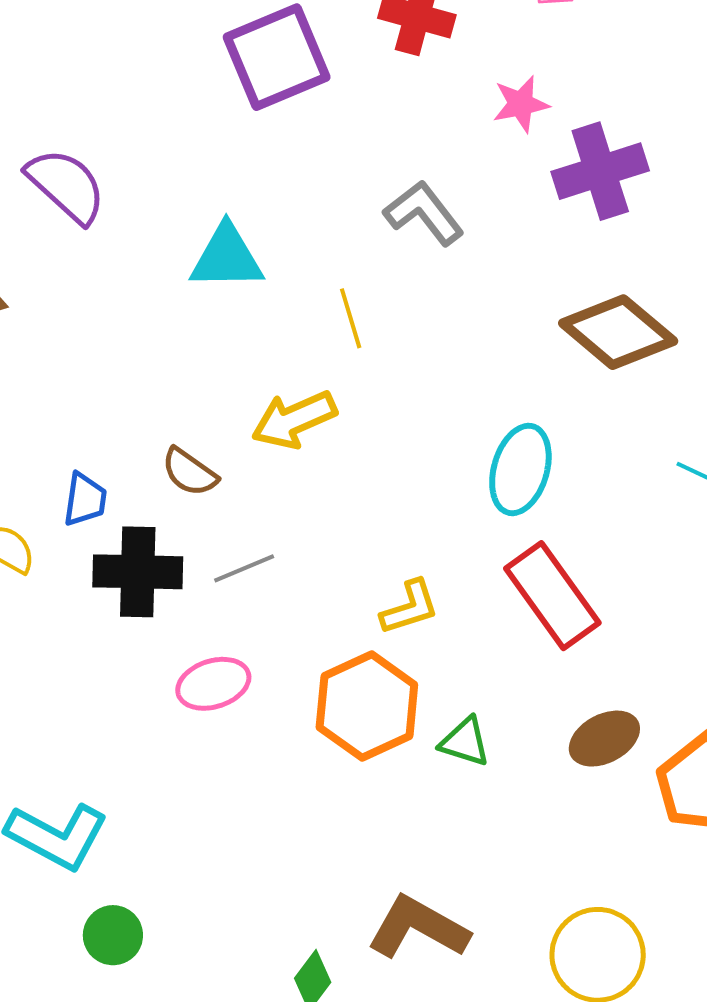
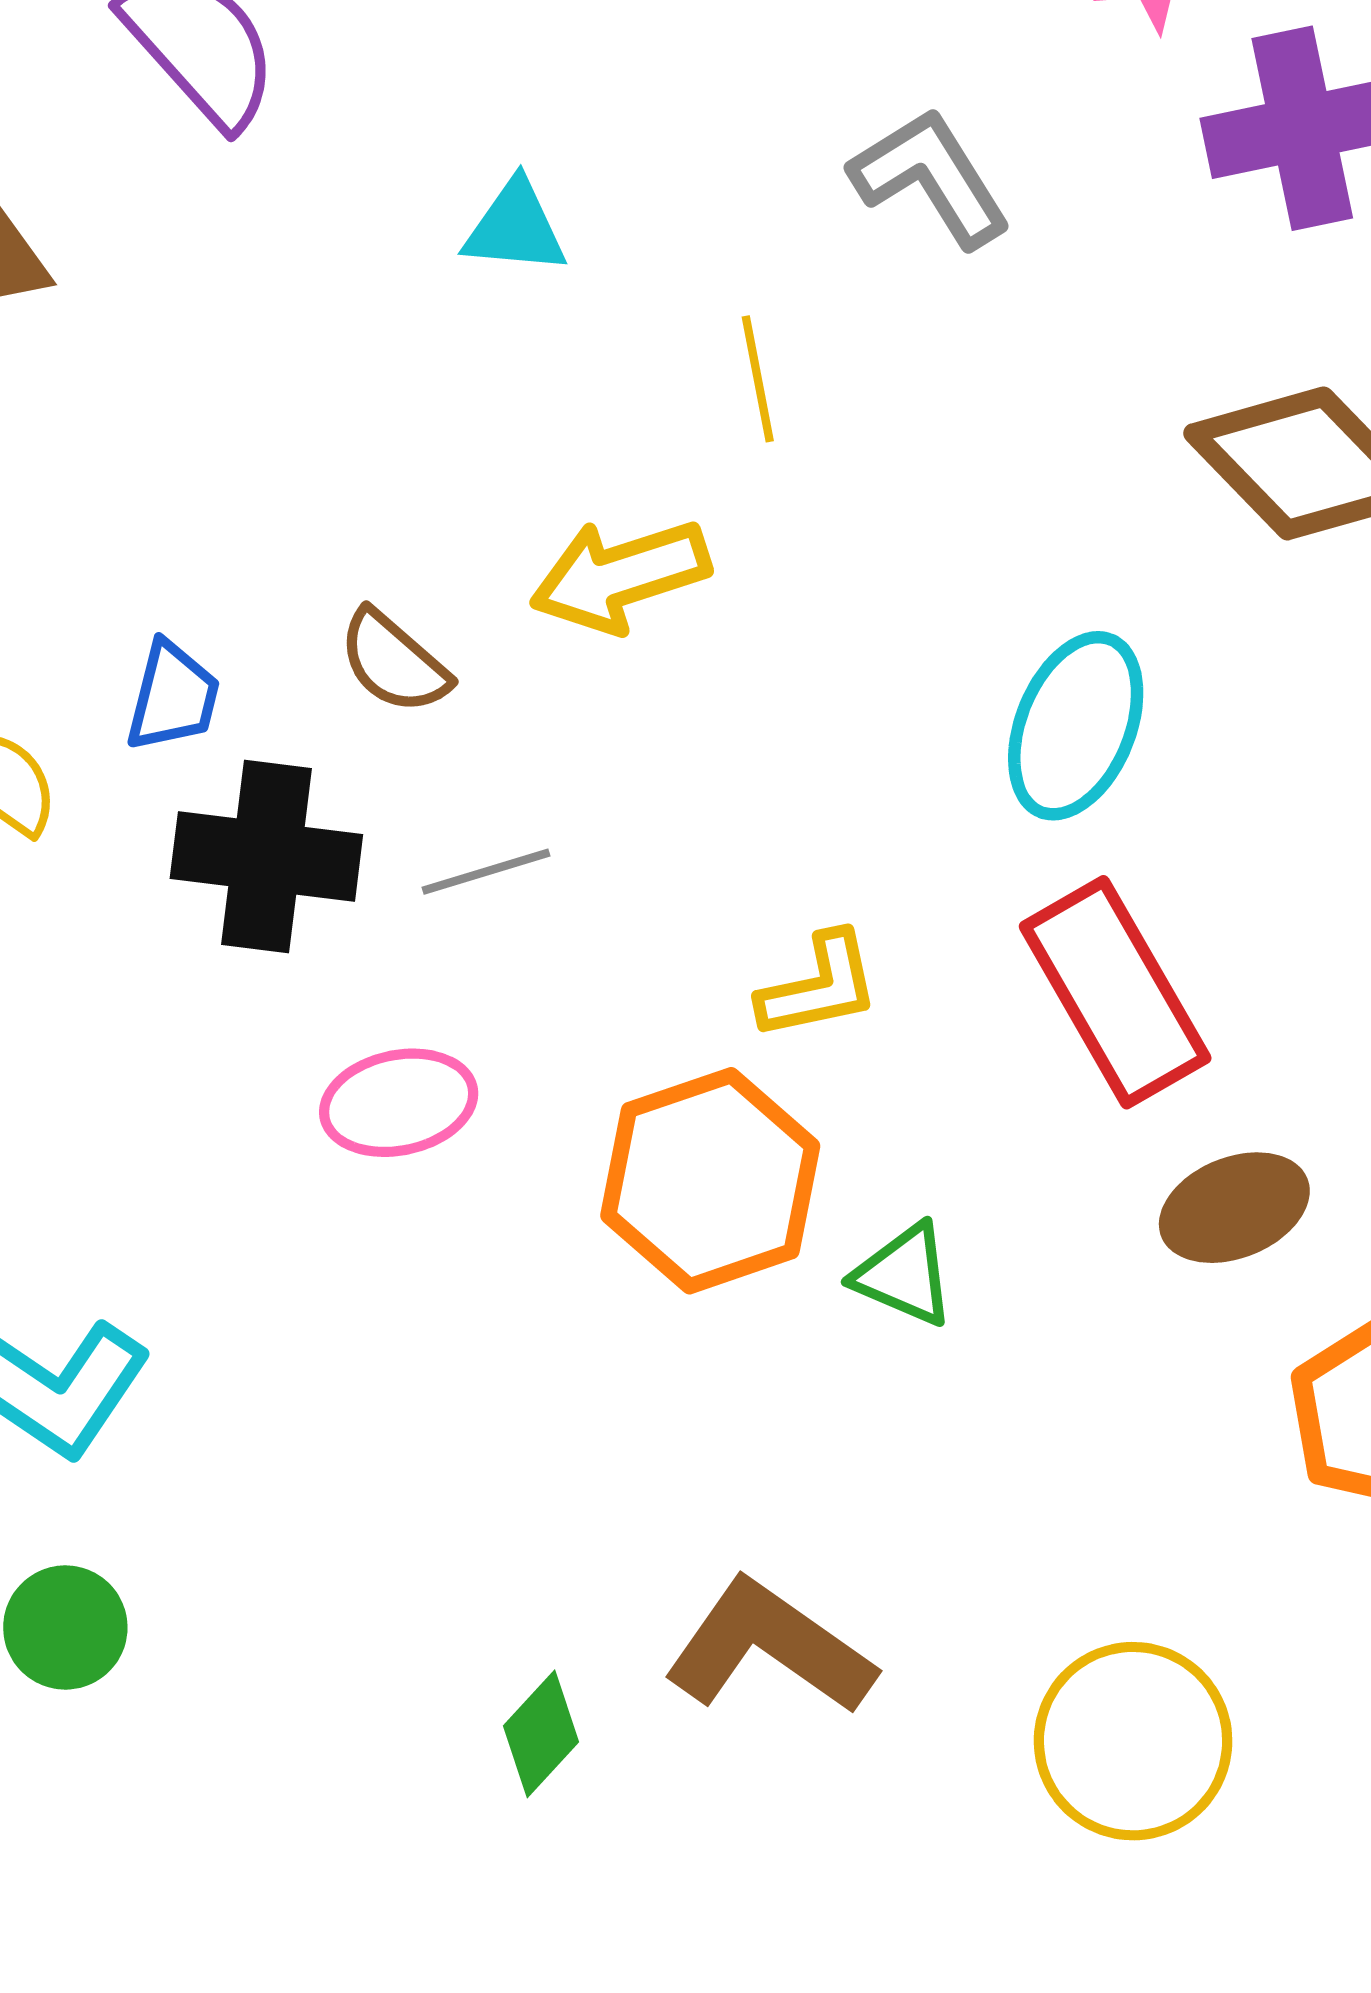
cyan triangle: (227, 257) -> (515, 228), size x0.7
brown ellipse: (604, 739) -> (1234, 1208), moved
green circle: (113, 935) -> (65, 1627), moved

